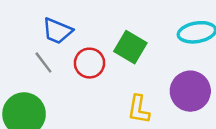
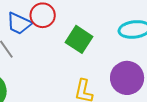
red circle: (90, 63) -> (43, 15), moved

